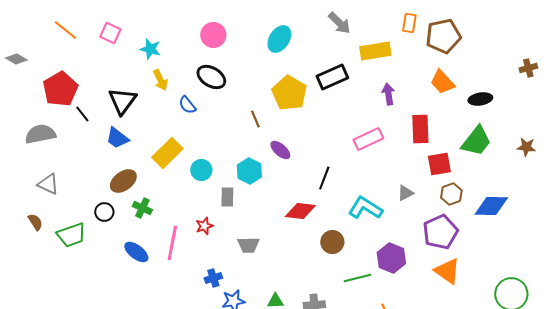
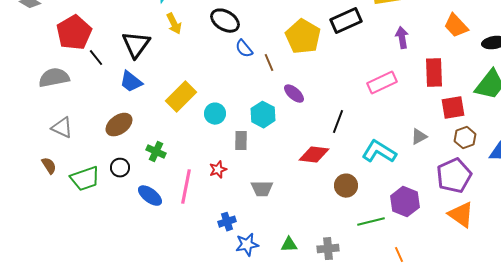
blue semicircle: (187, 105) -> (244, 49), moved
brown ellipse: (123, 181) -> (119, 125), moved
black circle: (104, 212) -> (120, 168), moved

